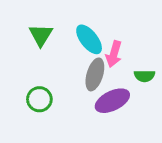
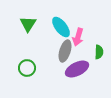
green semicircle: (144, 76) -> (99, 52), turned -88

